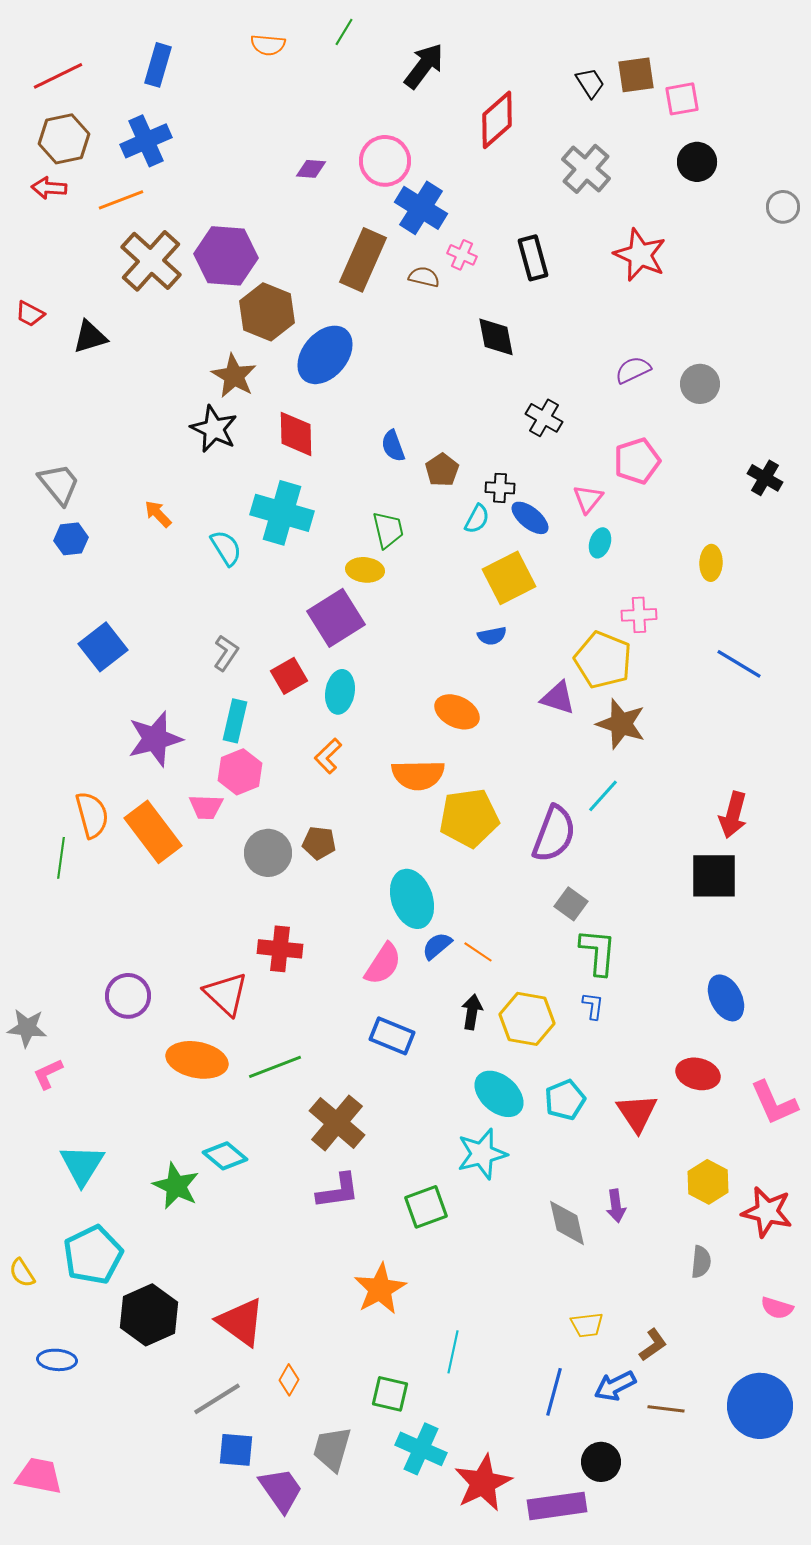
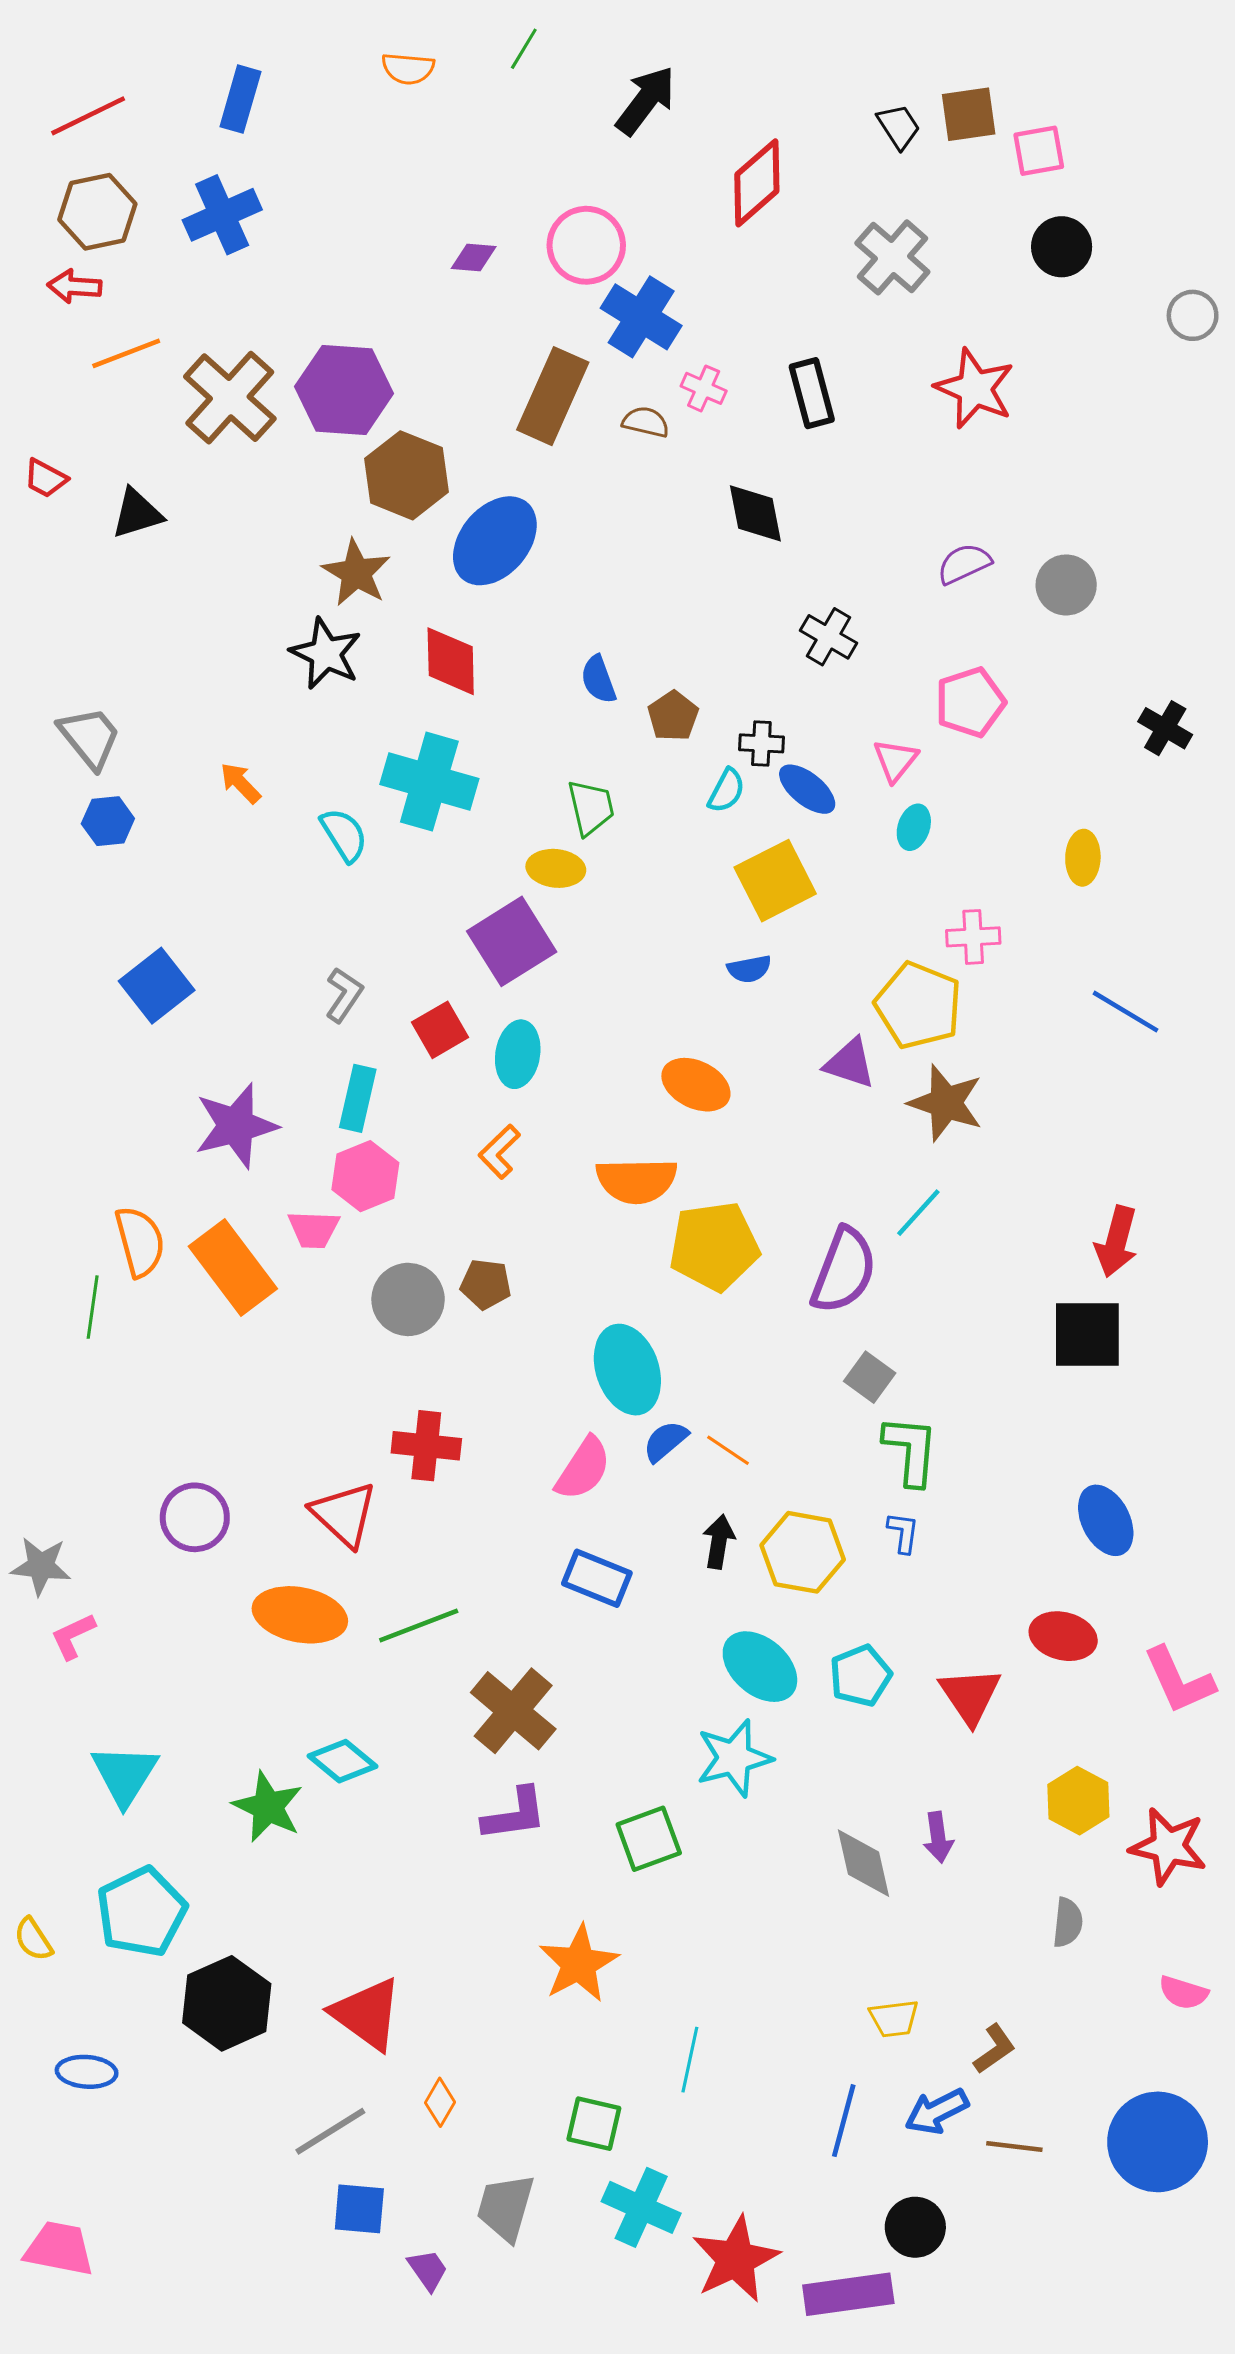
orange line: (121, 200) -> (126, 353), moved
purple trapezoid: (281, 1490) -> (428, 2270), size x0.6

